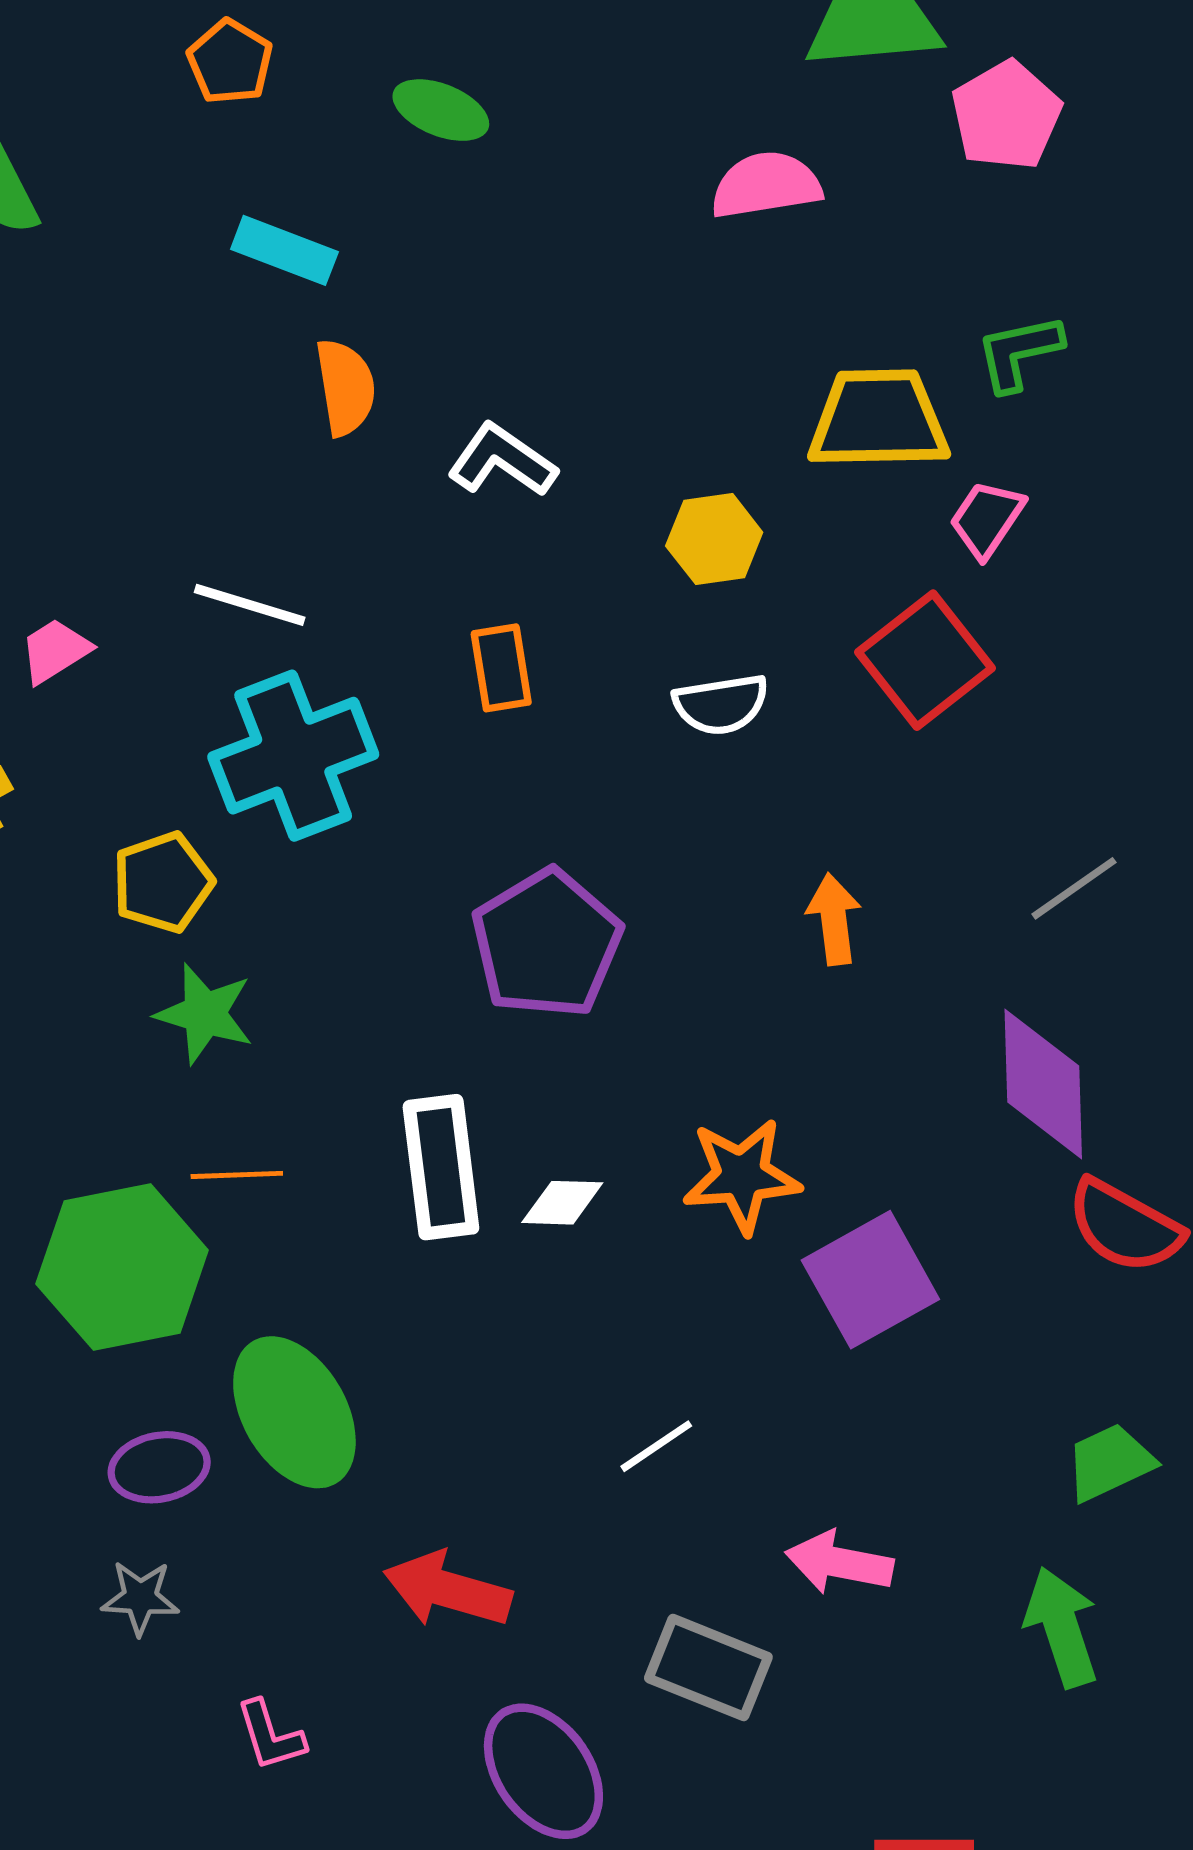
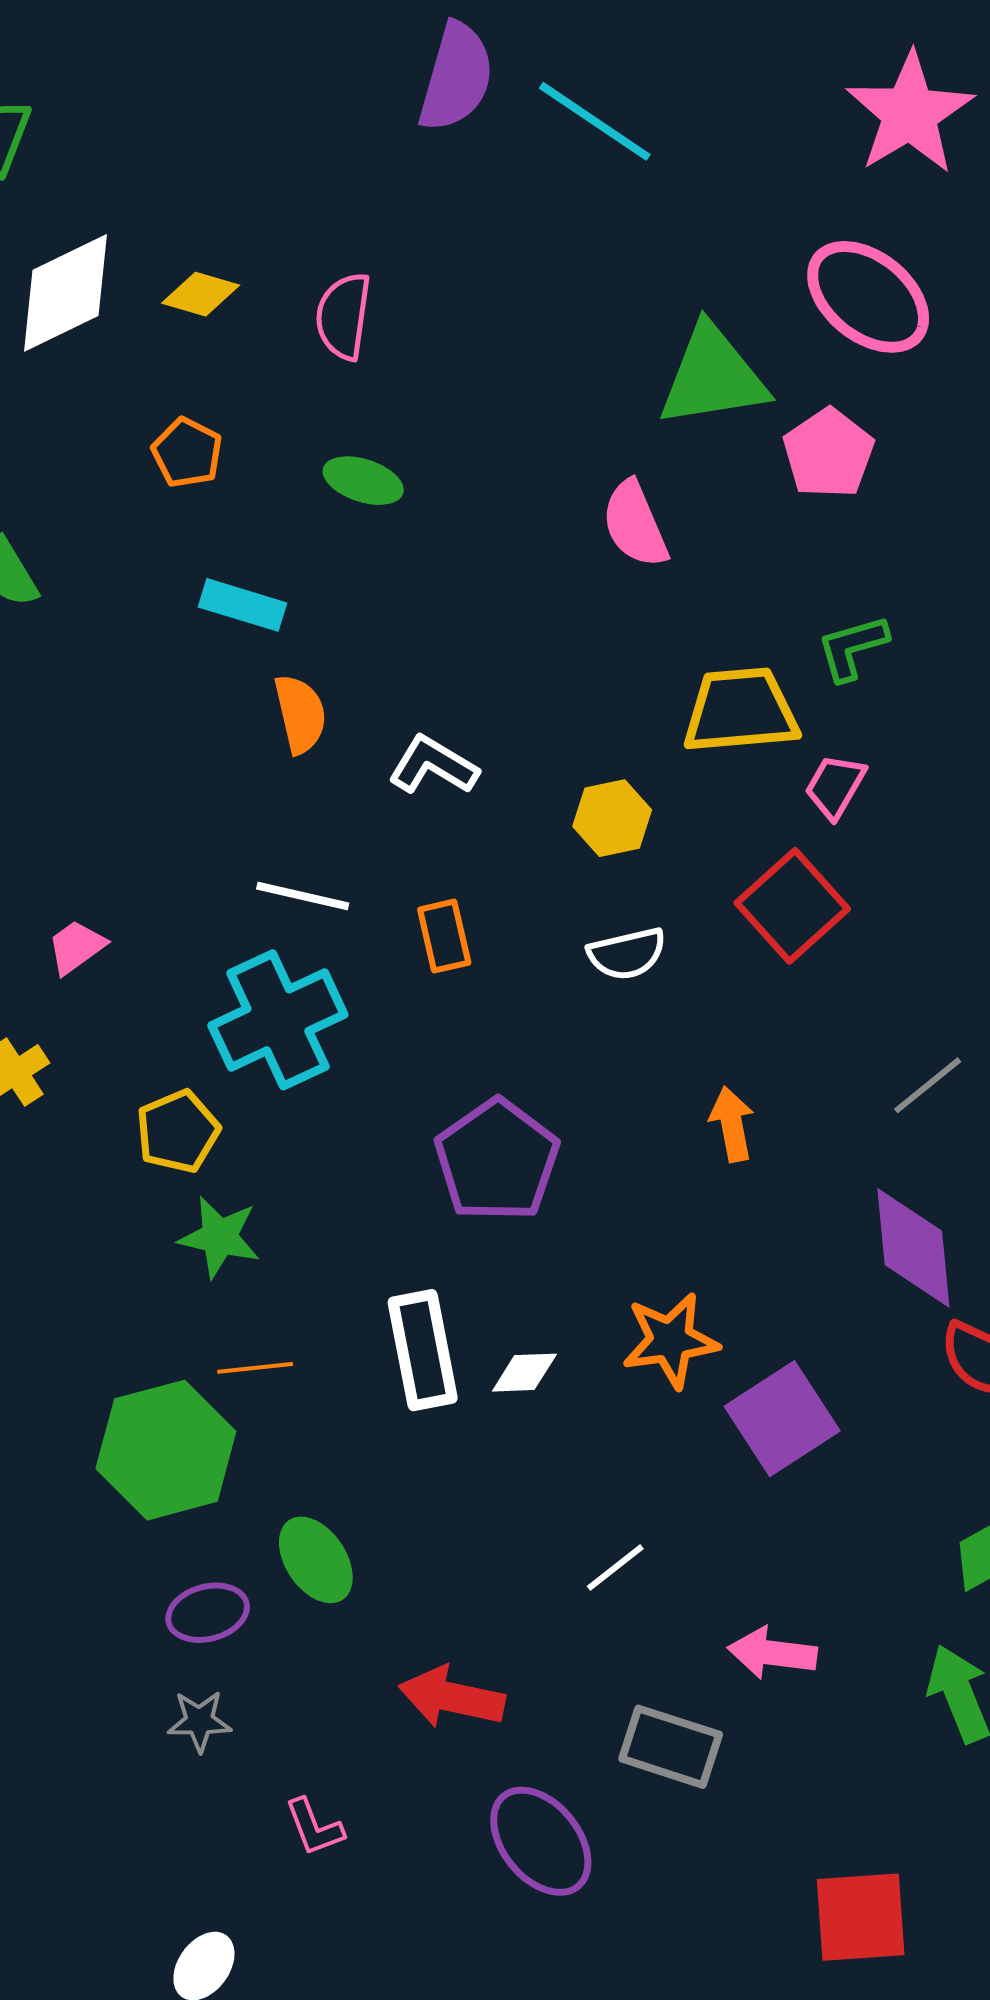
pink semicircle: (766, 185) -> (635, 524), turned -100
white line: (250, 605) -> (303, 896), moved
green ellipse: (294, 1412) -> (316, 1560), size x0.7

